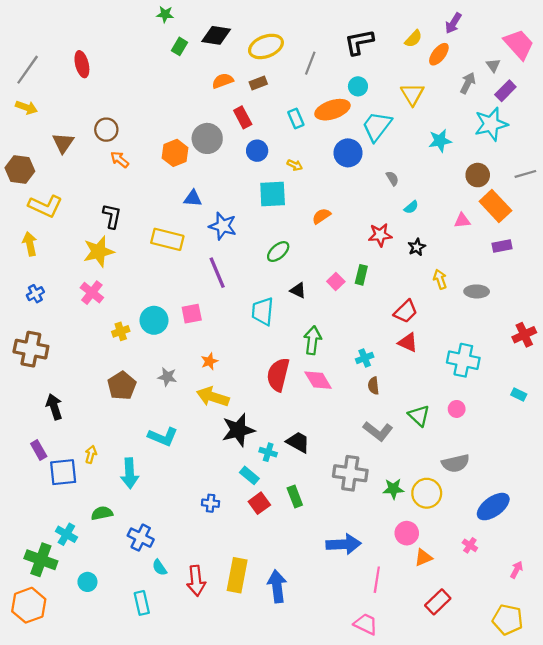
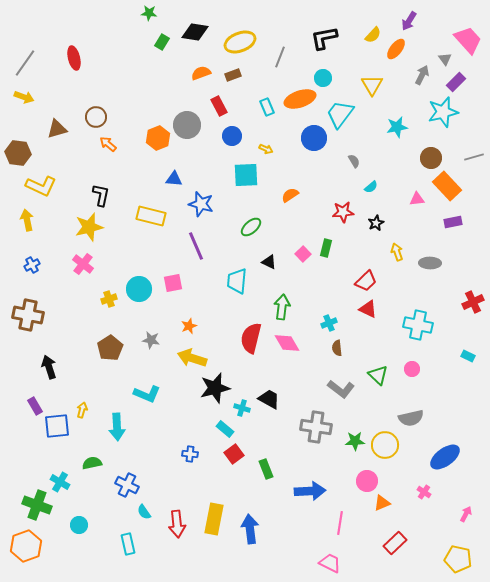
brown triangle: (63, 143) -> (57, 129), turned 40
green rectangle: (295, 497) -> (266, 469), moved

